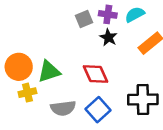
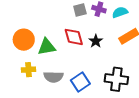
black star: (108, 37) -> (96, 41), moved
red diamond: (96, 74) -> (74, 37), moved
yellow cross: (27, 93) -> (29, 70), moved

